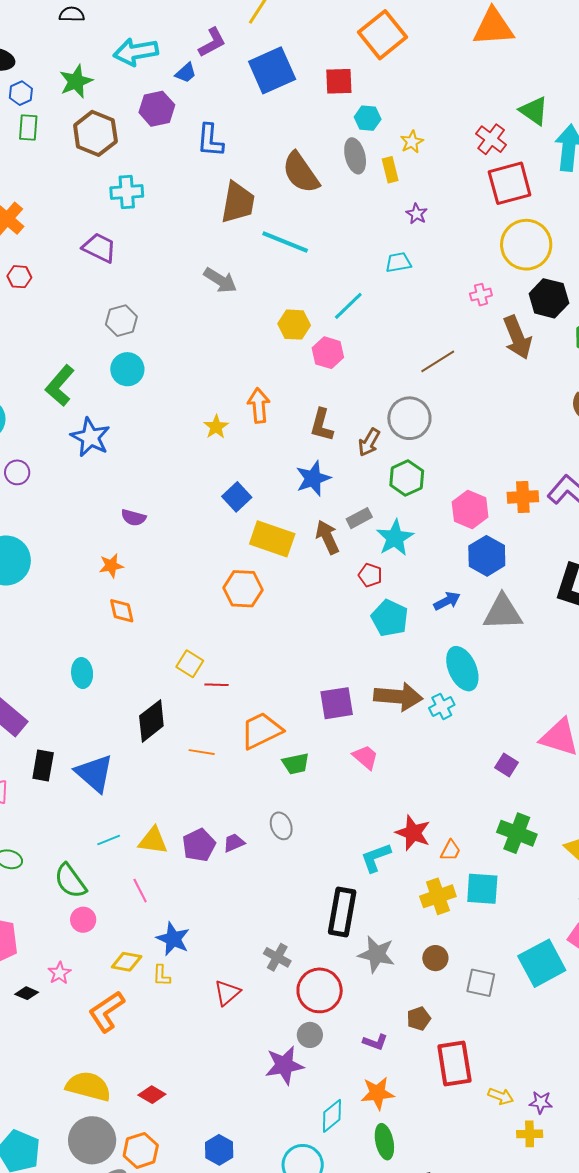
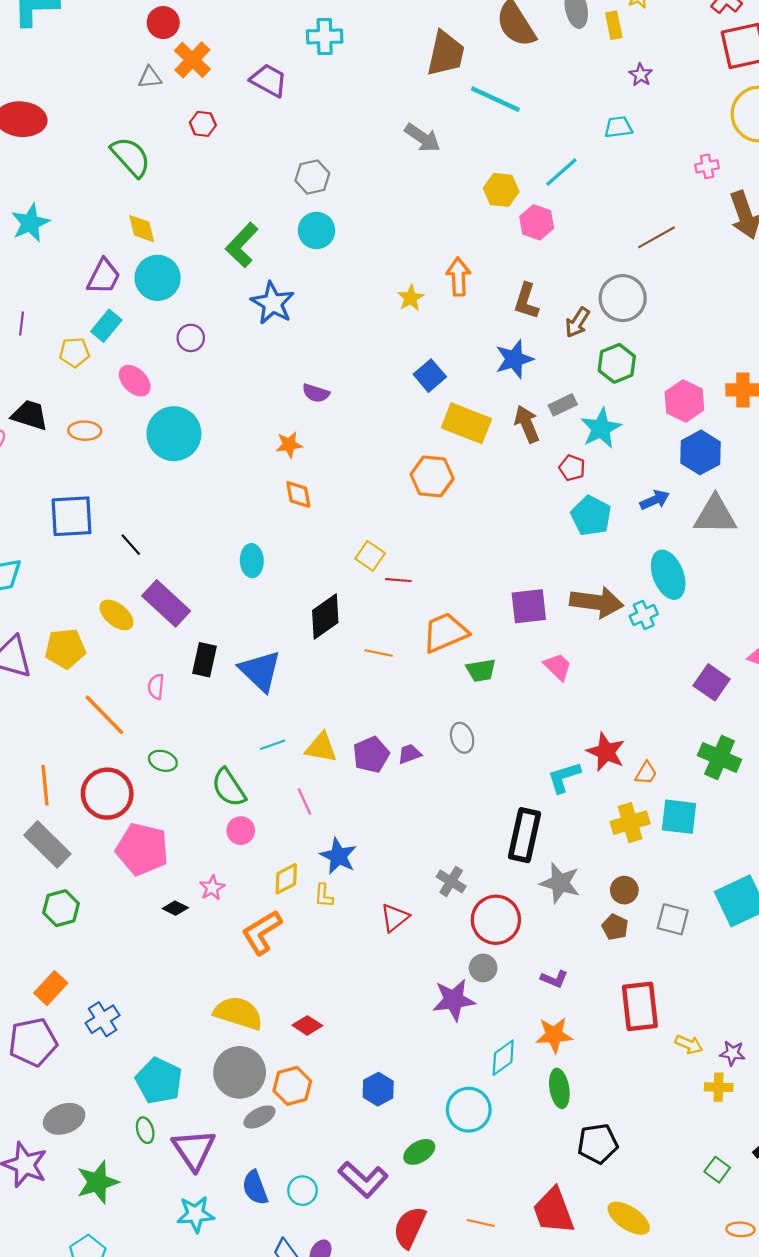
purple trapezoid: (99, 248) -> (269, 80), moved
purple square: (506, 765) -> (712, 682), size x1.4
yellow diamond: (127, 962) -> (286, 879), turned -40
brown pentagon: (419, 1019) -> (615, 927), moved, turned -30

